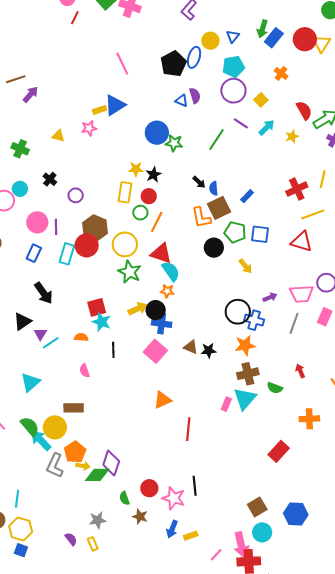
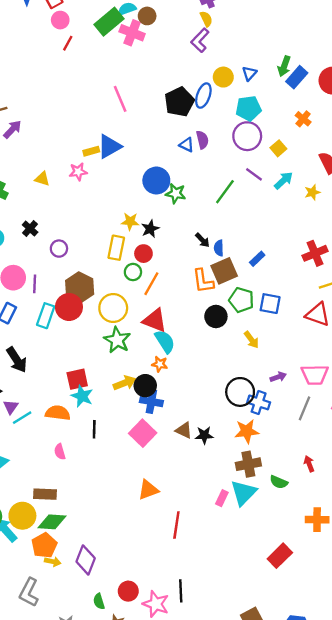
orange semicircle: (81, 337) -> (58, 413), size x1.5
gray L-shape: (55, 466) -> (29, 592), moved
green diamond: (97, 475) -> (52, 522), moved

